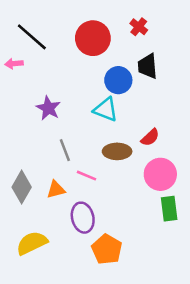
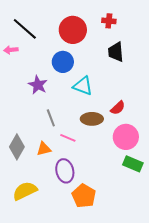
red cross: (139, 27) -> (109, 21), turned -32
blue circle: (118, 80) -> (63, 62), moved
green rectangle: (169, 209) -> (133, 164), turned -60

